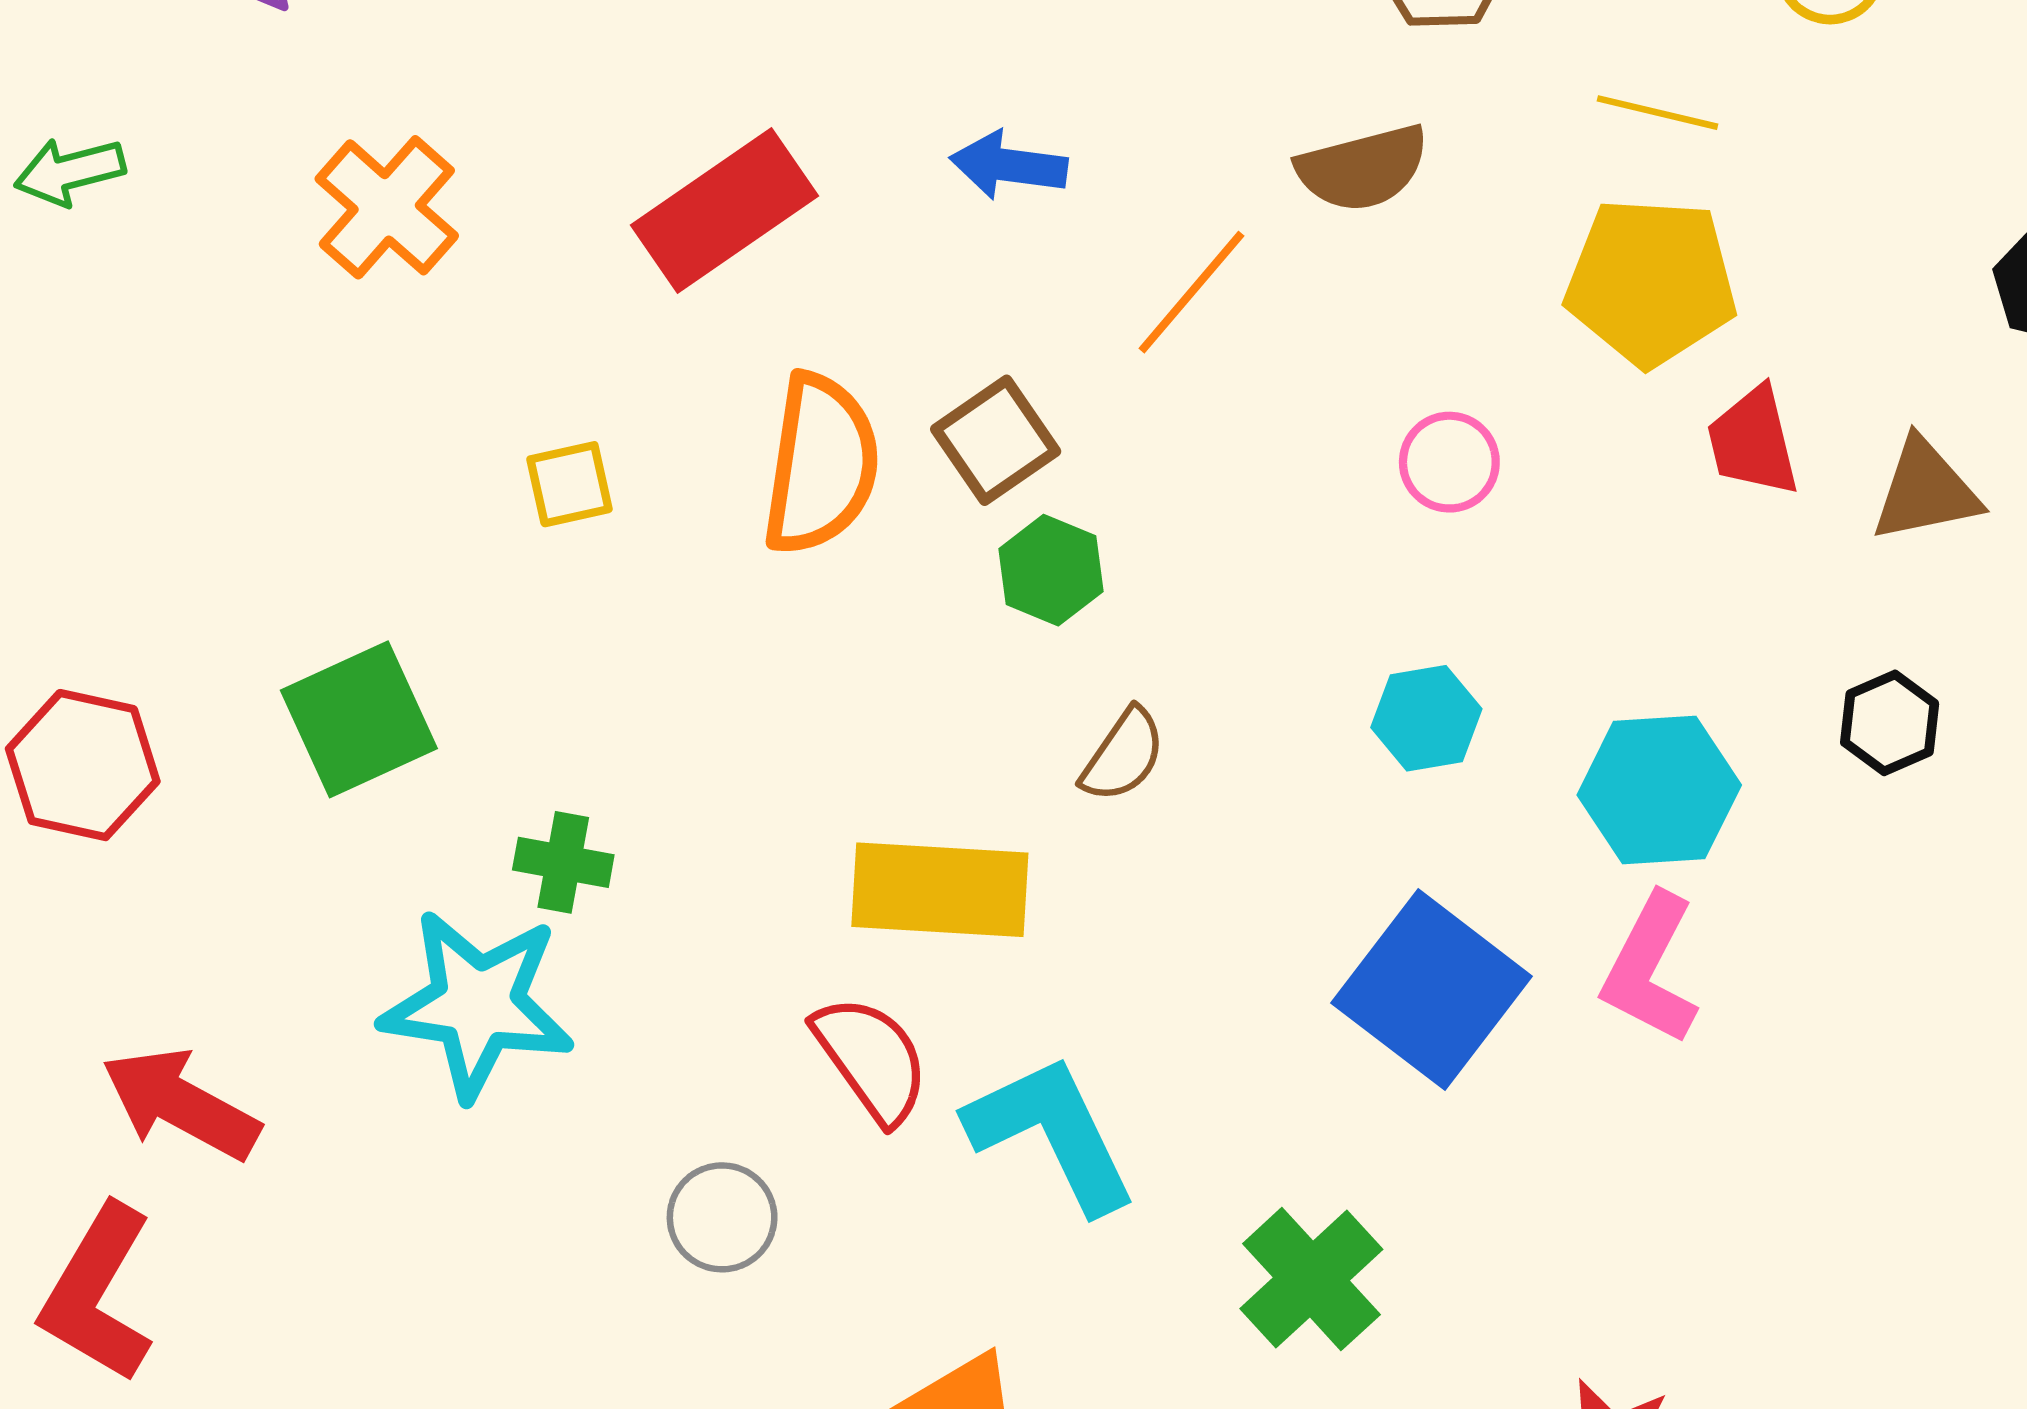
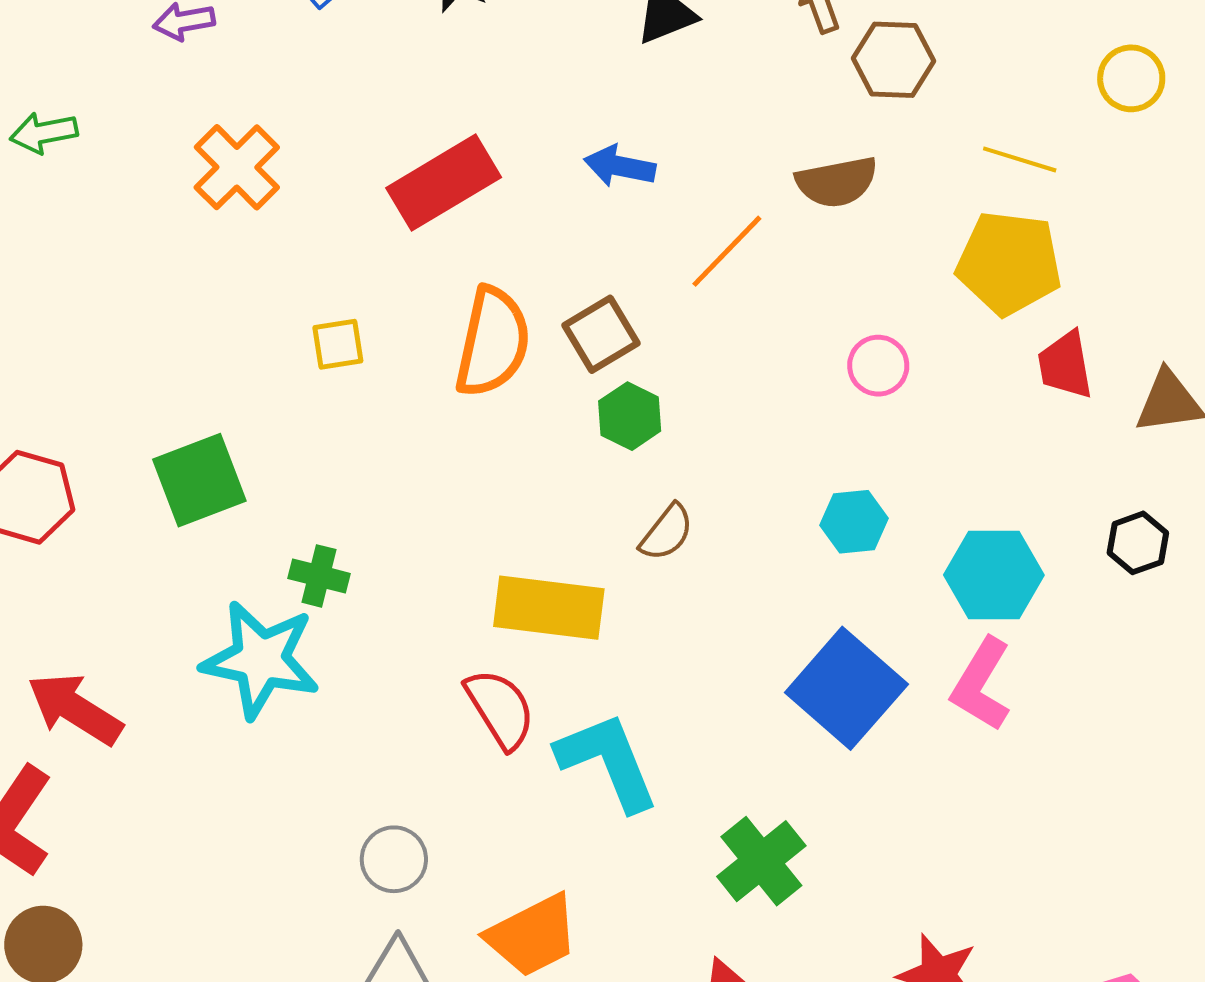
gray circle: (722, 1217) -> (394, 859), moved

